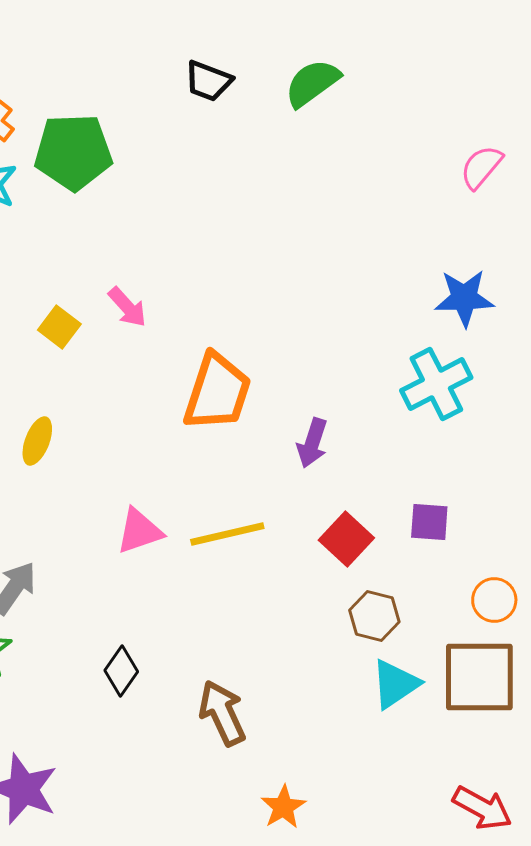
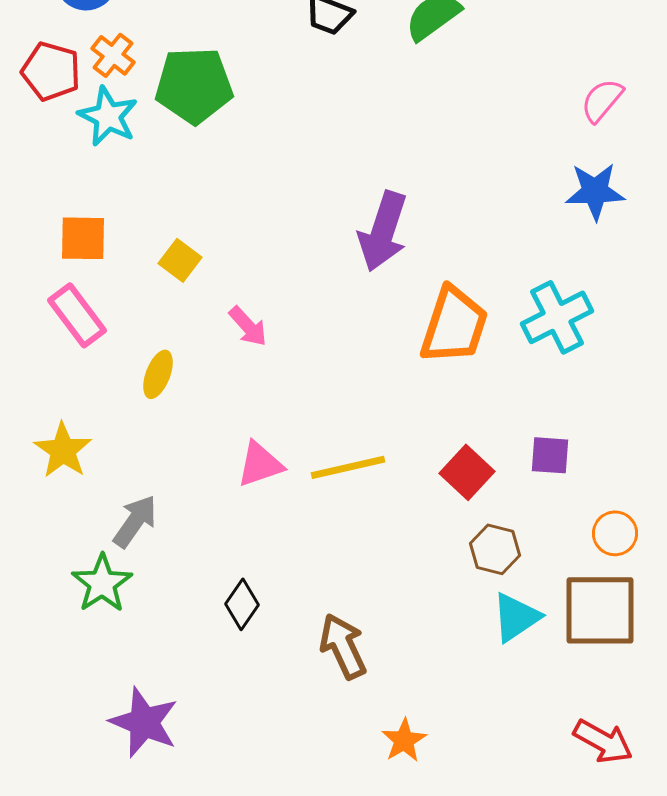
blue star: (464, 298) -> (595, 191), moved
pink arrow: (127, 307) -> (248, 326), moved
orange trapezoid: (217, 392) -> (454, 325), moved
purple arrow: (312, 443) -> (383, 231), moved, size x1.6

